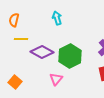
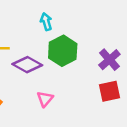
green hexagon: (70, 56) -> (63, 51), moved

